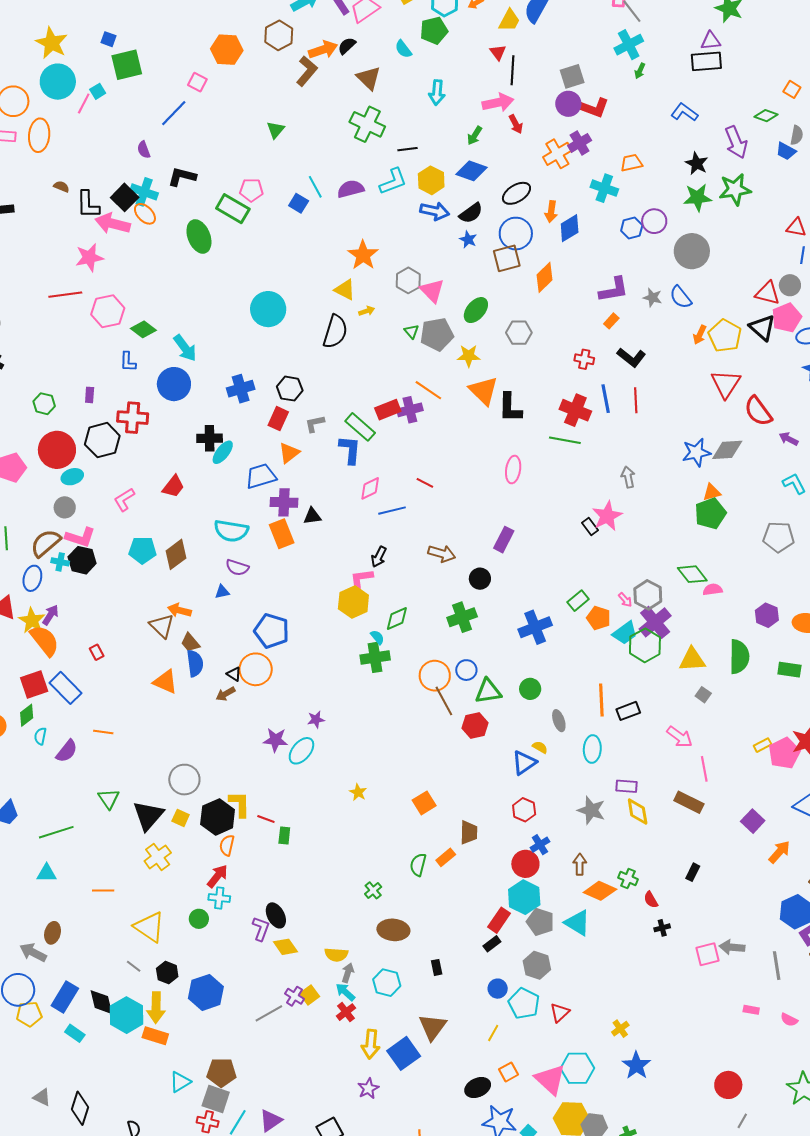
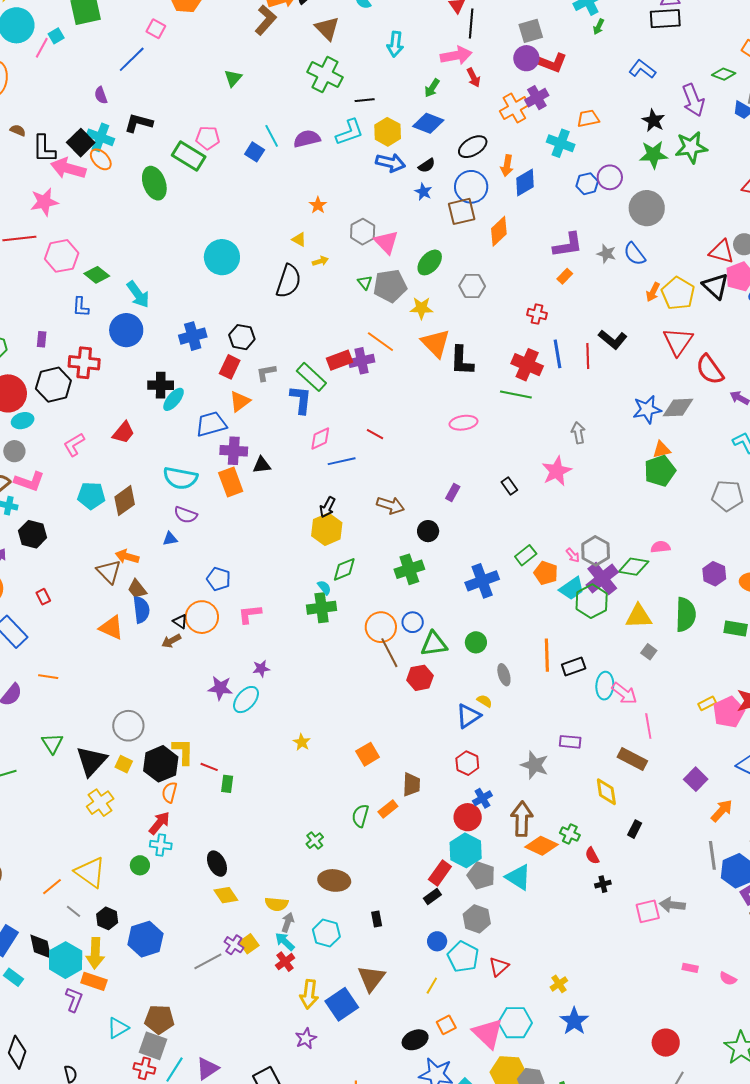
black semicircle: (471, 213) -> (427, 165), size x0.7
orange star: (363, 255) -> (318, 205), size x0.6
yellow triangle: (345, 290) -> (299, 239), size x0.7
black L-shape: (631, 357) -> (613, 339), moved
pink ellipse: (513, 470) -> (464, 423), turned 72
black rectangle: (590, 526) -> (509, 486), moved
purple rectangle: (504, 540) -> (453, 493), size x0.7
black hexagon: (82, 560) -> (33, 534), moved
green diamond: (692, 574) -> (634, 567), moved, turned -44
pink L-shape: (362, 578) -> (250, 614), moved
yellow hexagon: (353, 602) -> (327, 529), moved
blue pentagon: (272, 631) -> (219, 579), size x0.7
cyan ellipse: (592, 749) -> (605, 686), moved
yellow diamond: (638, 811) -> (606, 792), moved
brown arrow: (580, 864) -> (522, 819), size x1.6
orange line: (103, 891) -> (52, 887), moved, turned -40
purple L-shape: (261, 929) -> (74, 1000), moved
gray line: (777, 966) -> (712, 855), moved

